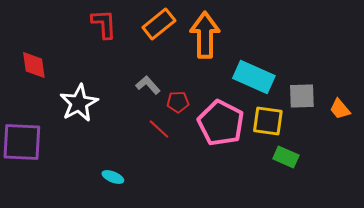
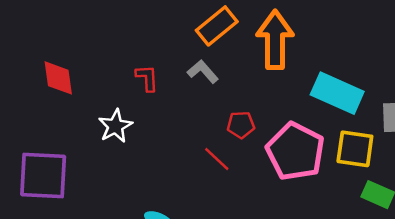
red L-shape: (104, 24) -> (147, 78), moved, size x0.7
gray L-shape: (148, 85) -> (203, 72), moved
white star: (79, 103) -> (115, 126), size x0.7

